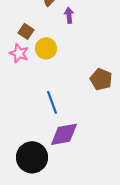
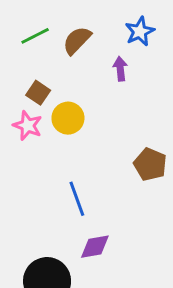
purple arrow: (69, 15) -> (120, 69), moved
purple diamond: (64, 134) -> (95, 247), size x0.7

